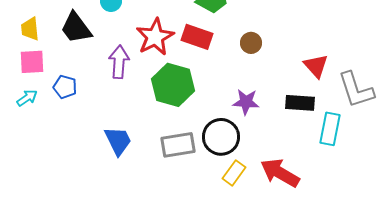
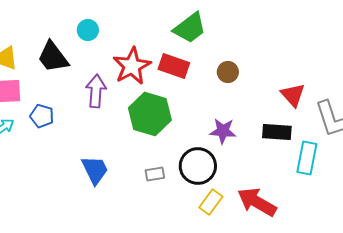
gray rectangle: (178, 145) -> (155, 174), size x0.6

